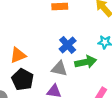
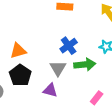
gray triangle: (59, 69) -> (58, 68), turned 42

